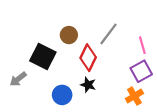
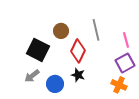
gray line: (108, 34) -> (96, 30), turned -50
gray arrow: (18, 79) -> (32, 76), moved
orange cross: (134, 96) -> (119, 85), turned -35

